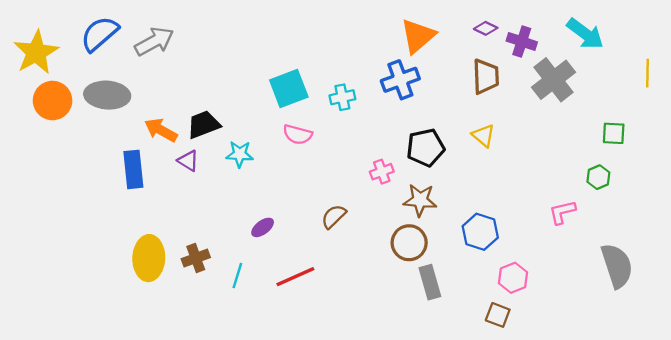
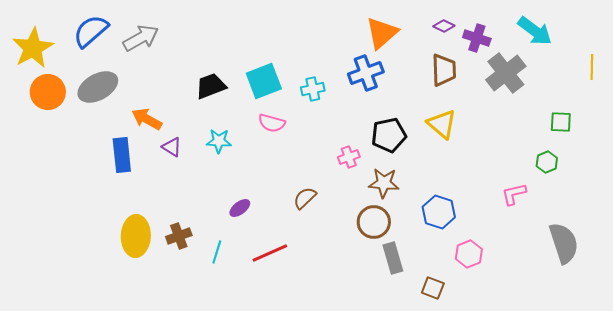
gray ellipse: (107, 95) -> (98, 87), turned -33
black trapezoid: (203, 125) -> (211, 86), moved
yellow triangle: (484, 136) -> (442, 124), size x1.4
brown square: (498, 315) -> (433, 288), moved

